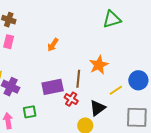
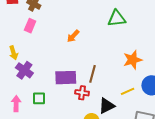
green triangle: (112, 19) -> (117, 18), moved
orange star: (99, 65) -> (133, 60), moved
red cross: (71, 99) -> (82, 93), turned -32

